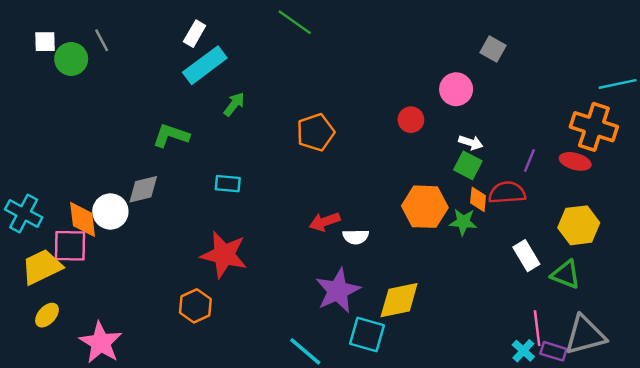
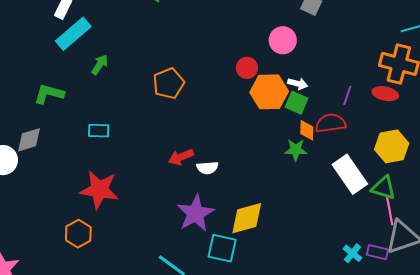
orange hexagon: (425, 207) -> (269, 92), moved
white rectangle: (526, 256) -> (350, 174), size x1.5
pink line: (537, 328) -> (390, 211), moved

